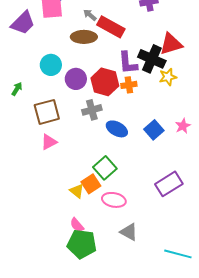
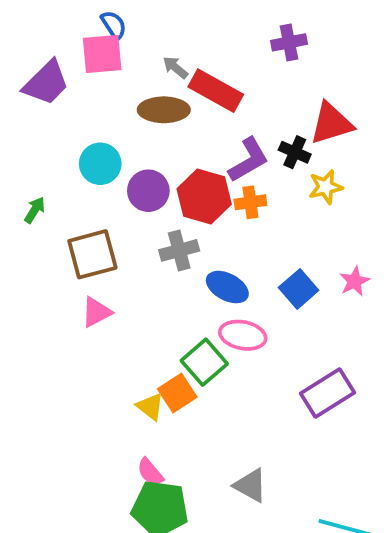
black cross: (152, 59) -> (295, 152), size x0.6
purple L-shape: (128, 63) -> (249, 160), turned -115
pink ellipse: (114, 200) -> (243, 335), moved

